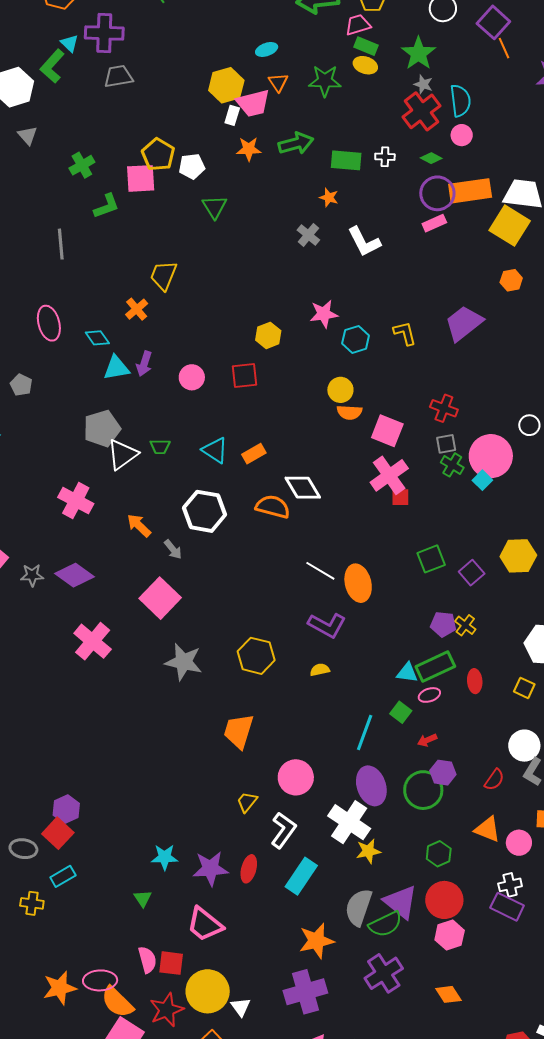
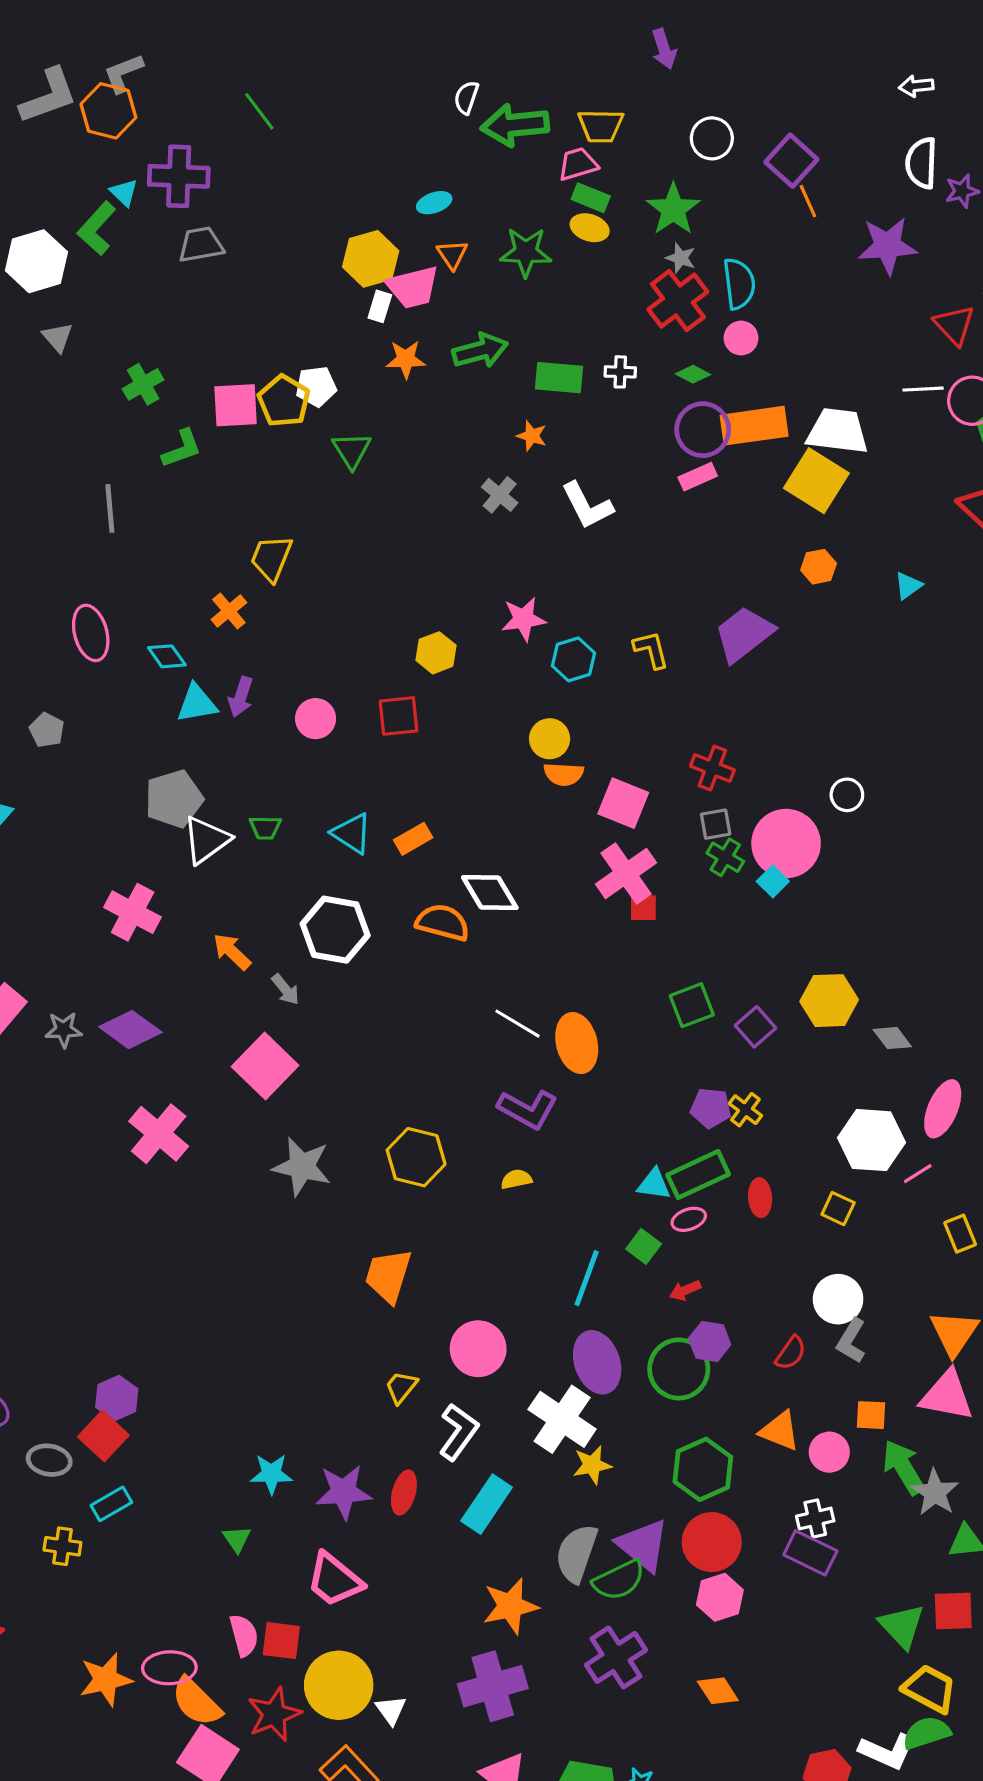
yellow pentagon: (158, 155) -> (284, 401), moved
green hexagon: (439, 854) -> (703, 1469), size x1.5

